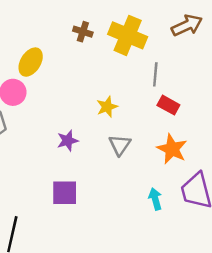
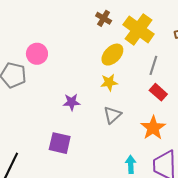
yellow ellipse: (31, 62) -> (112, 55), moved

